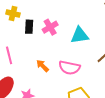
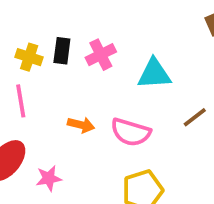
yellow cross: (13, 14) -> (29, 57), moved
orange arrow: (42, 66) -> (81, 125), turned 144

